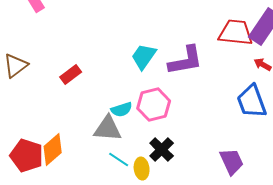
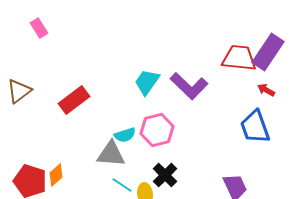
purple L-shape: (186, 61) -> (189, 86), turned 54
red rectangle: (71, 75) -> (74, 100), size x1.4
orange diamond: (53, 150) -> (56, 175), size x0.7

